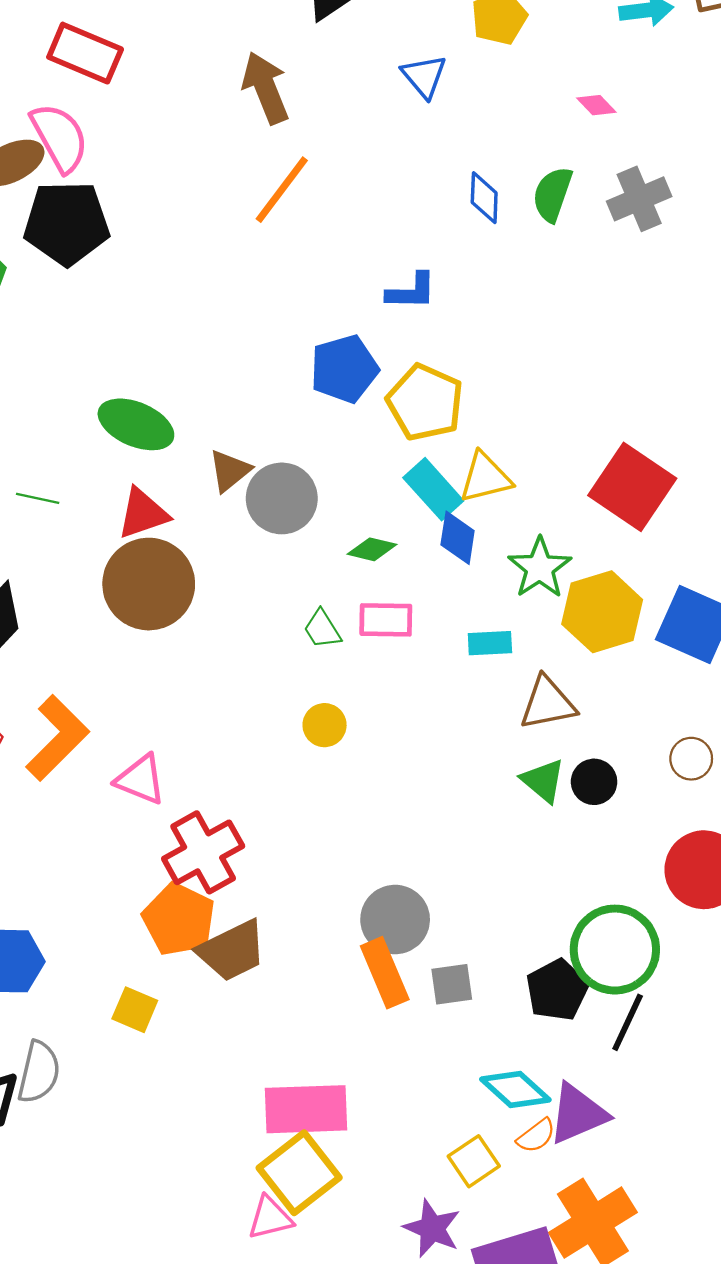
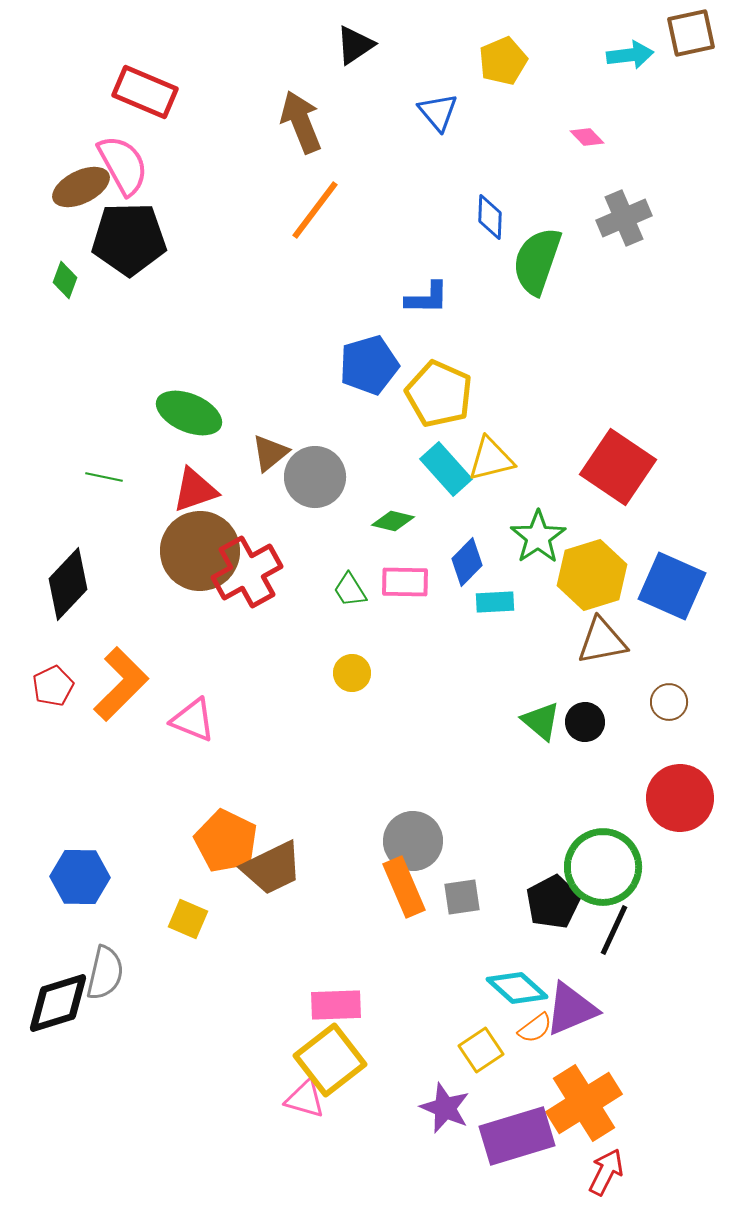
green semicircle: (552, 194) -> (537, 261), moved, size x1.4
blue diamond: (458, 538) -> (467, 562), moved, turned 36
brown triangle: (548, 703) -> (602, 641), moved
red cross: (203, 852) -> (247, 572), moved
pink rectangle: (306, 1109) -> (336, 1005), size x0.7
pink triangle: (270, 1218) -> (305, 1099), turned 30

